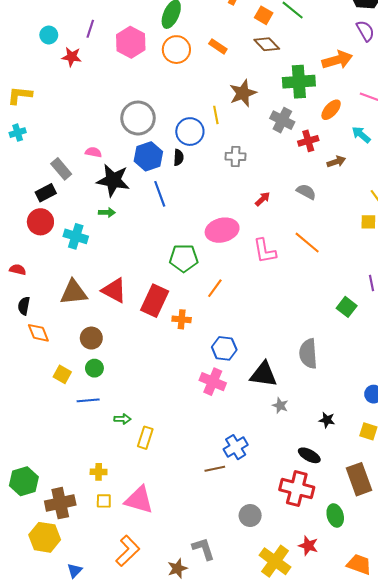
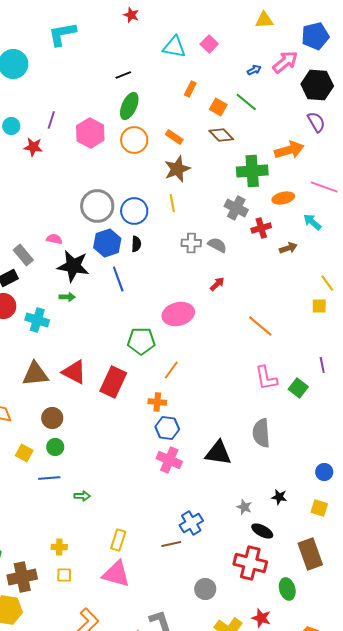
brown star: (243, 93) -> (177, 169), moved
orange ellipse: (331, 110) -> (283, 198), turned 35
blue circle: (190, 132) -> (134, 211), moved
gray semicircle: (306, 192) -> (217, 245), moved
pink L-shape: (265, 251) -> (266, 378), moved
orange cross: (182, 319) -> (157, 402), moved
blue hexagon: (224, 348) -> (167, 428), moved
gray star: (280, 405) -> (244, 507), moved
yellow rectangle: (145, 438) -> (118, 540), moved
pink triangle: (139, 500) -> (116, 574), moved

